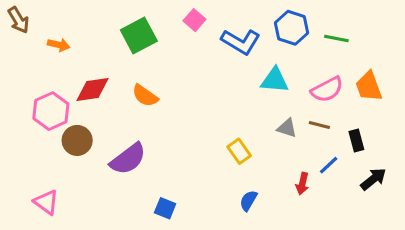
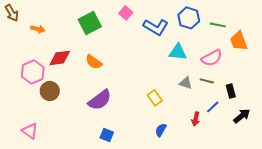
orange trapezoid: (369, 86) -> (239, 41), moved
purple semicircle: (128, 159) -> (100, 100), moved

